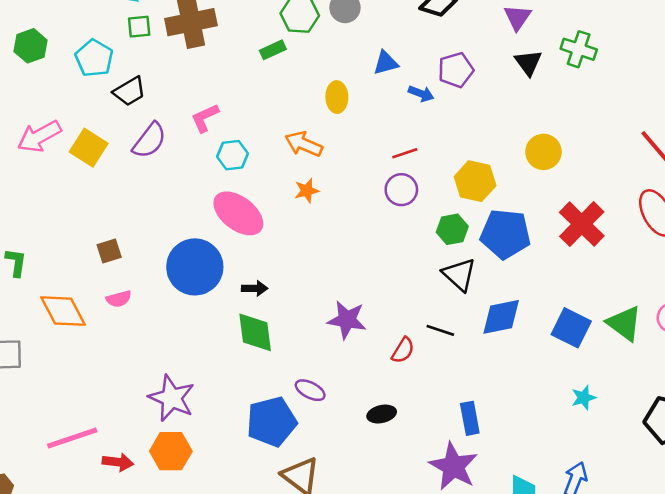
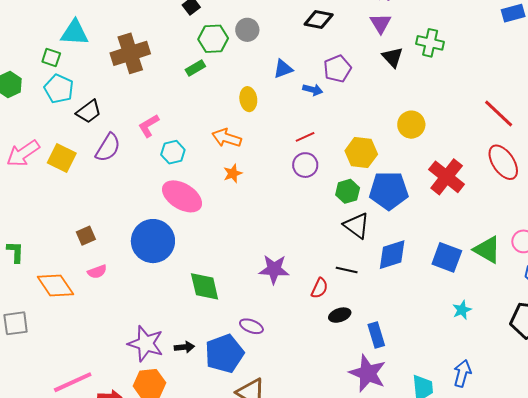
green square: (139, 27) -> (51, 58), moved, turned 30
black arrow: (255, 288) -> (184, 347), moved
black ellipse: (382, 414) -> (340, 315), moved

